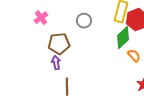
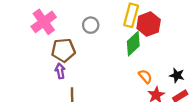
pink cross: (41, 18) -> (44, 22), size x1.6
orange semicircle: (134, 56) -> (145, 76), moved

